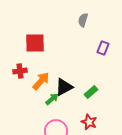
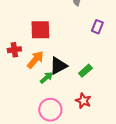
red square: (35, 43) -> (40, 30), moved

